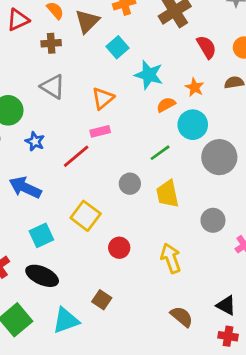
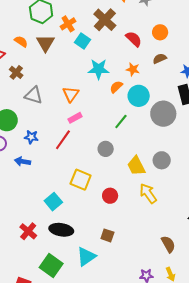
brown cross: (51, 43) -> (16, 72), moved, turned -32
cyan square: (117, 47) -> (83, 41), moved
blue arrow: (25, 188) -> (23, 161), moved, size x0.7
yellow trapezoid: (168, 194) -> (136, 166), moved
gray circle: (213, 220) -> (162, 160), moved
brown semicircle: (182, 317) -> (168, 244), moved, turned 36

